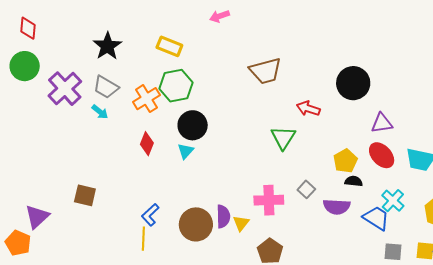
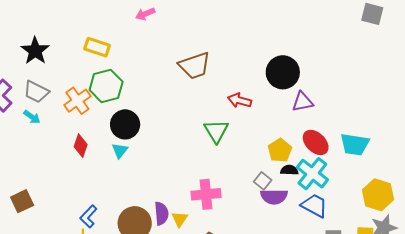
purple triangle: (382, 123) -> (303, 102), moved
gray square: (306, 189) -> (263, 181), moved
brown square: (85, 195) -> (22, 201), turned -35
cyan cross: (393, 201) -> (312, 174), moved, size x1.4

